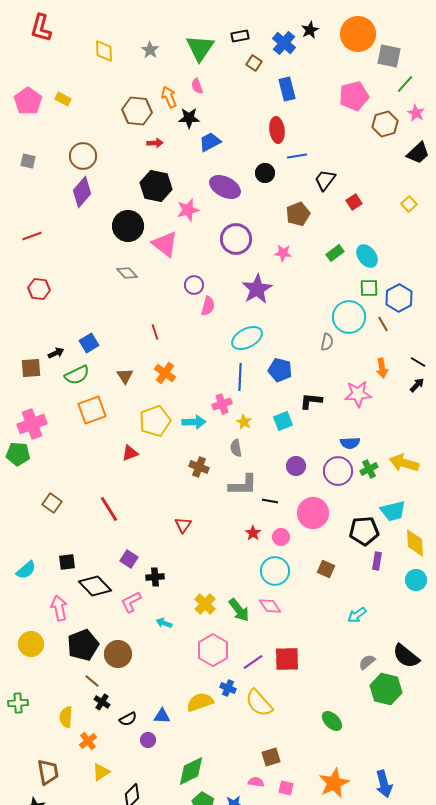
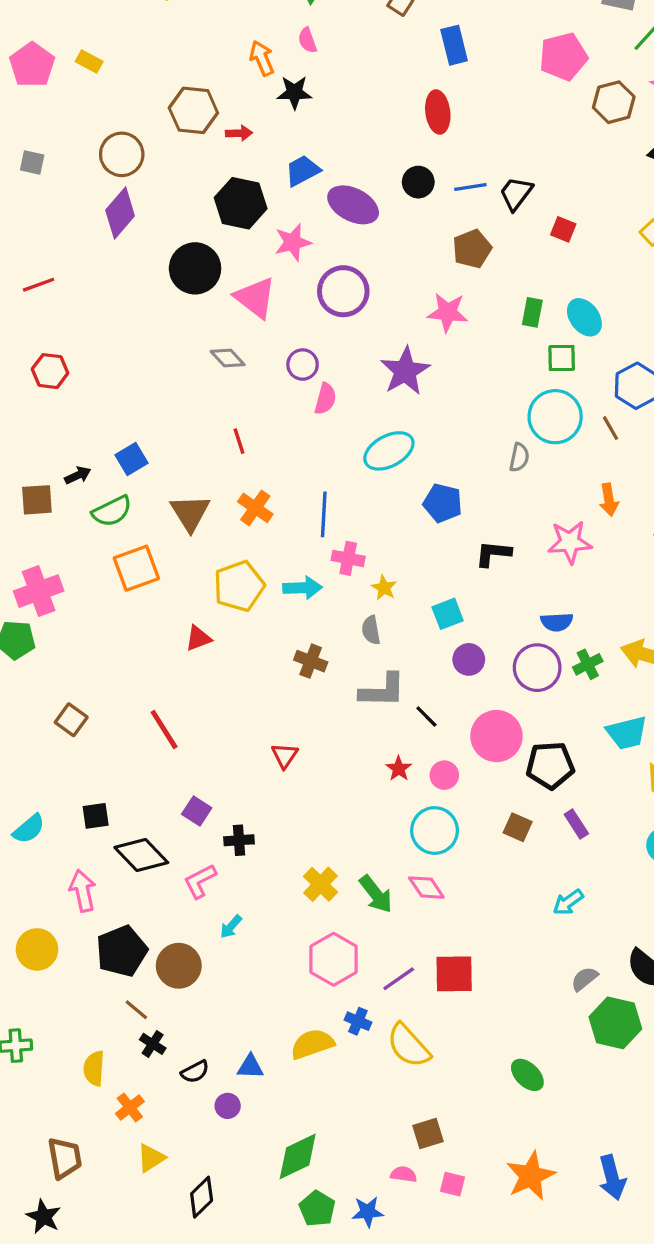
brown hexagon: (137, 111) -> (193, 110), moved
blue trapezoid: (210, 142) -> (303, 171), moved
blue line: (297, 156) -> (470, 187), moved
red square: (354, 202) -> (563, 229), turned -35
purple circle: (236, 239) -> (343, 291), moved
pink star: (283, 253) -> (448, 312), size x1.4
green rectangle: (335, 253) -> (532, 312), turned -42
gray diamond: (127, 273) -> (228, 358), moved
green square: (369, 288) -> (562, 358), moved
brown triangle: (125, 376) -> (190, 513), size x1.5
blue line: (240, 377) -> (324, 514), moved
pink cross: (222, 404) -> (348, 558), turned 30
cyan square: (283, 421) -> (448, 614), moved
black line: (270, 501) -> (426, 716), turned 35
black pentagon: (364, 531) -> (550, 765), moved
purple rectangle: (377, 561) -> (576, 824), moved, turned -42
cyan arrow: (164, 623) -> (231, 927), moved, turned -70

